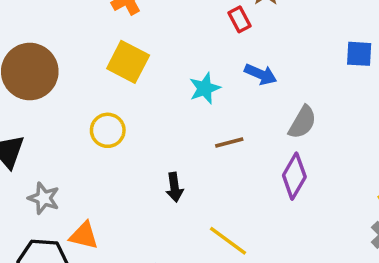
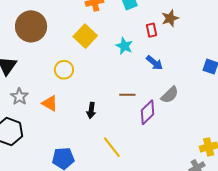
cyan star: (205, 88) -> (124, 46), moved, turned 30
purple diamond: (294, 176) -> (147, 112), moved
orange triangle: (84, 236) -> (50, 103), moved

